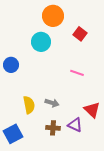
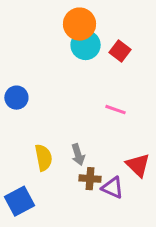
cyan circle: (41, 42) -> (86, 45), moved
gray arrow: (52, 103) -> (78, 155), turned 56
brown cross: (53, 128) -> (90, 179), moved

